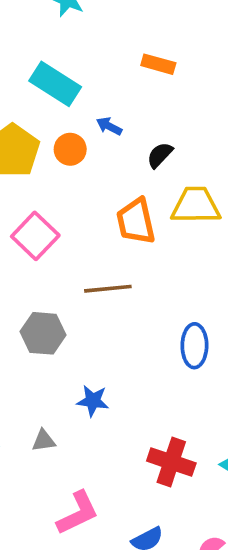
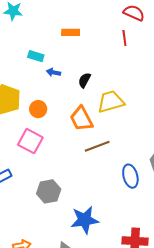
cyan rectangle: (55, 84) -> (36, 56), moved, size x0.6
orange circle: (70, 149) -> (38, 109), moved
brown line: (108, 289) -> (97, 146), moved
blue star: (93, 401) -> (85, 220), size x1.6

